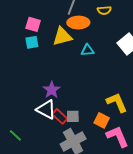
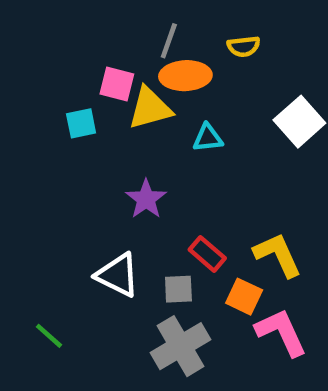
pink square: (33, 24) -> (117, 84), moved
purple star: (52, 90) -> (146, 199), moved
red rectangle: (60, 116) -> (207, 254), moved

